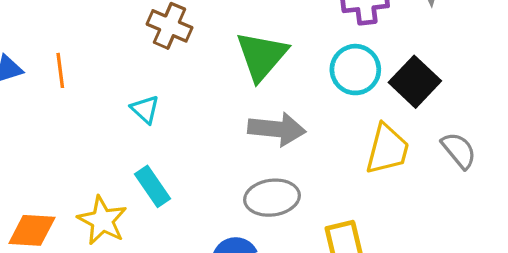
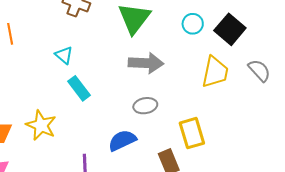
cyan circle: (355, 70) -> (193, 24), size x0.7
cyan rectangle: (153, 186) -> (79, 88), moved
gray ellipse: (272, 198) -> (145, 106), size x0.7

